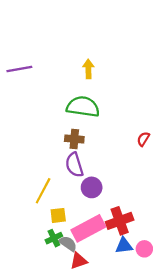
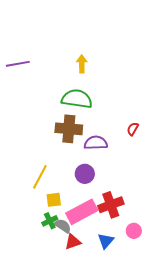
brown cross: (74, 139) -> (69, 129), size x1.5
purple semicircle: (74, 165) -> (96, 143), moved, turned 105
blue triangle: (124, 246) -> (106, 241), moved, turned -42

